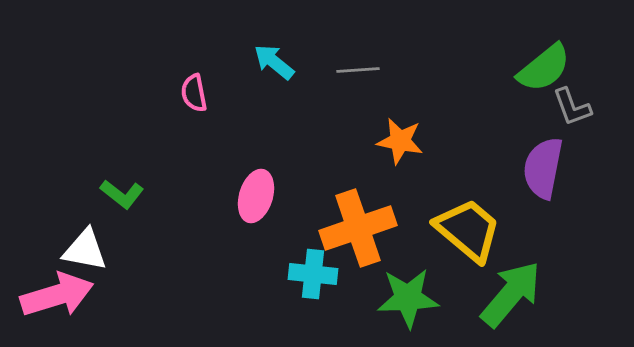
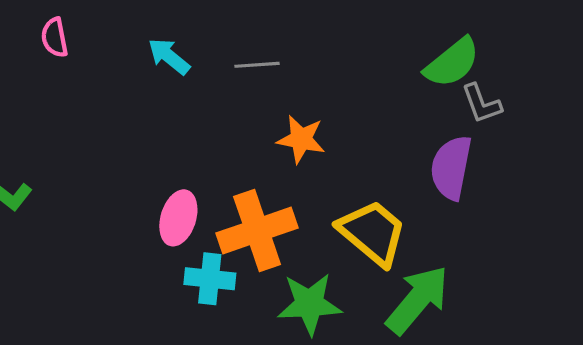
pink semicircle: (194, 93) -> (55, 37), moved
pink ellipse: (256, 196) -> (178, 218), moved

